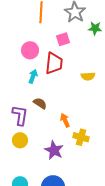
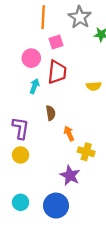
pink square: (63, 39) -> (56, 42), moved
brown semicircle: (40, 103) -> (51, 113), moved, turned 48
purple star: (54, 150) -> (70, 175), moved

